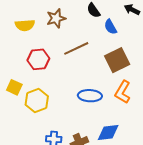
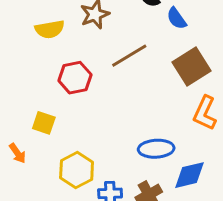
blue ellipse: (90, 96) -> (156, 149), moved
yellow hexagon: (37, 101) -> (77, 170), moved

